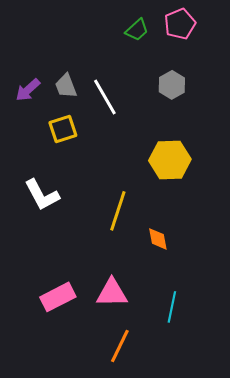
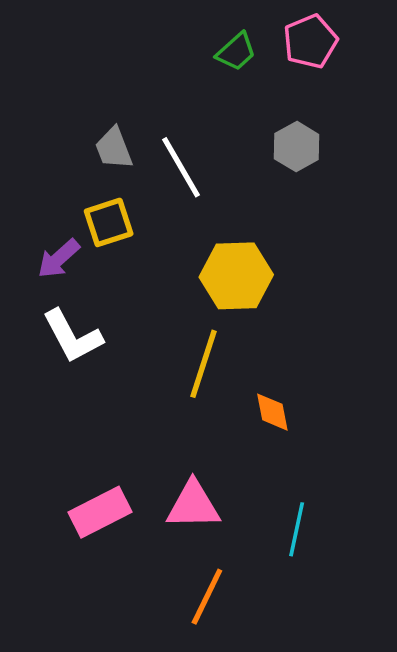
purple arrow: (28, 90) -> (59, 259), moved
yellow hexagon: (170, 160) -> (236, 276), moved

